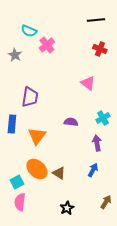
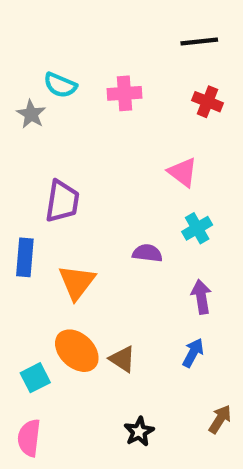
cyan semicircle: (29, 31) -> (60, 85), moved
pink cross: (47, 45) -> (125, 93), moved, turned 35
cyan cross: (103, 118) -> (197, 228), moved
pink semicircle: (20, 202) -> (29, 438), moved

